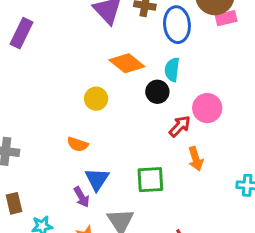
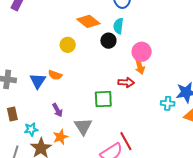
red arrow: (180, 126) -> (126, 82), moved, turned 49
orange arrow: (196, 159) -> (140, 66), moved
blue triangle: (97, 179) -> (38, 81), moved

